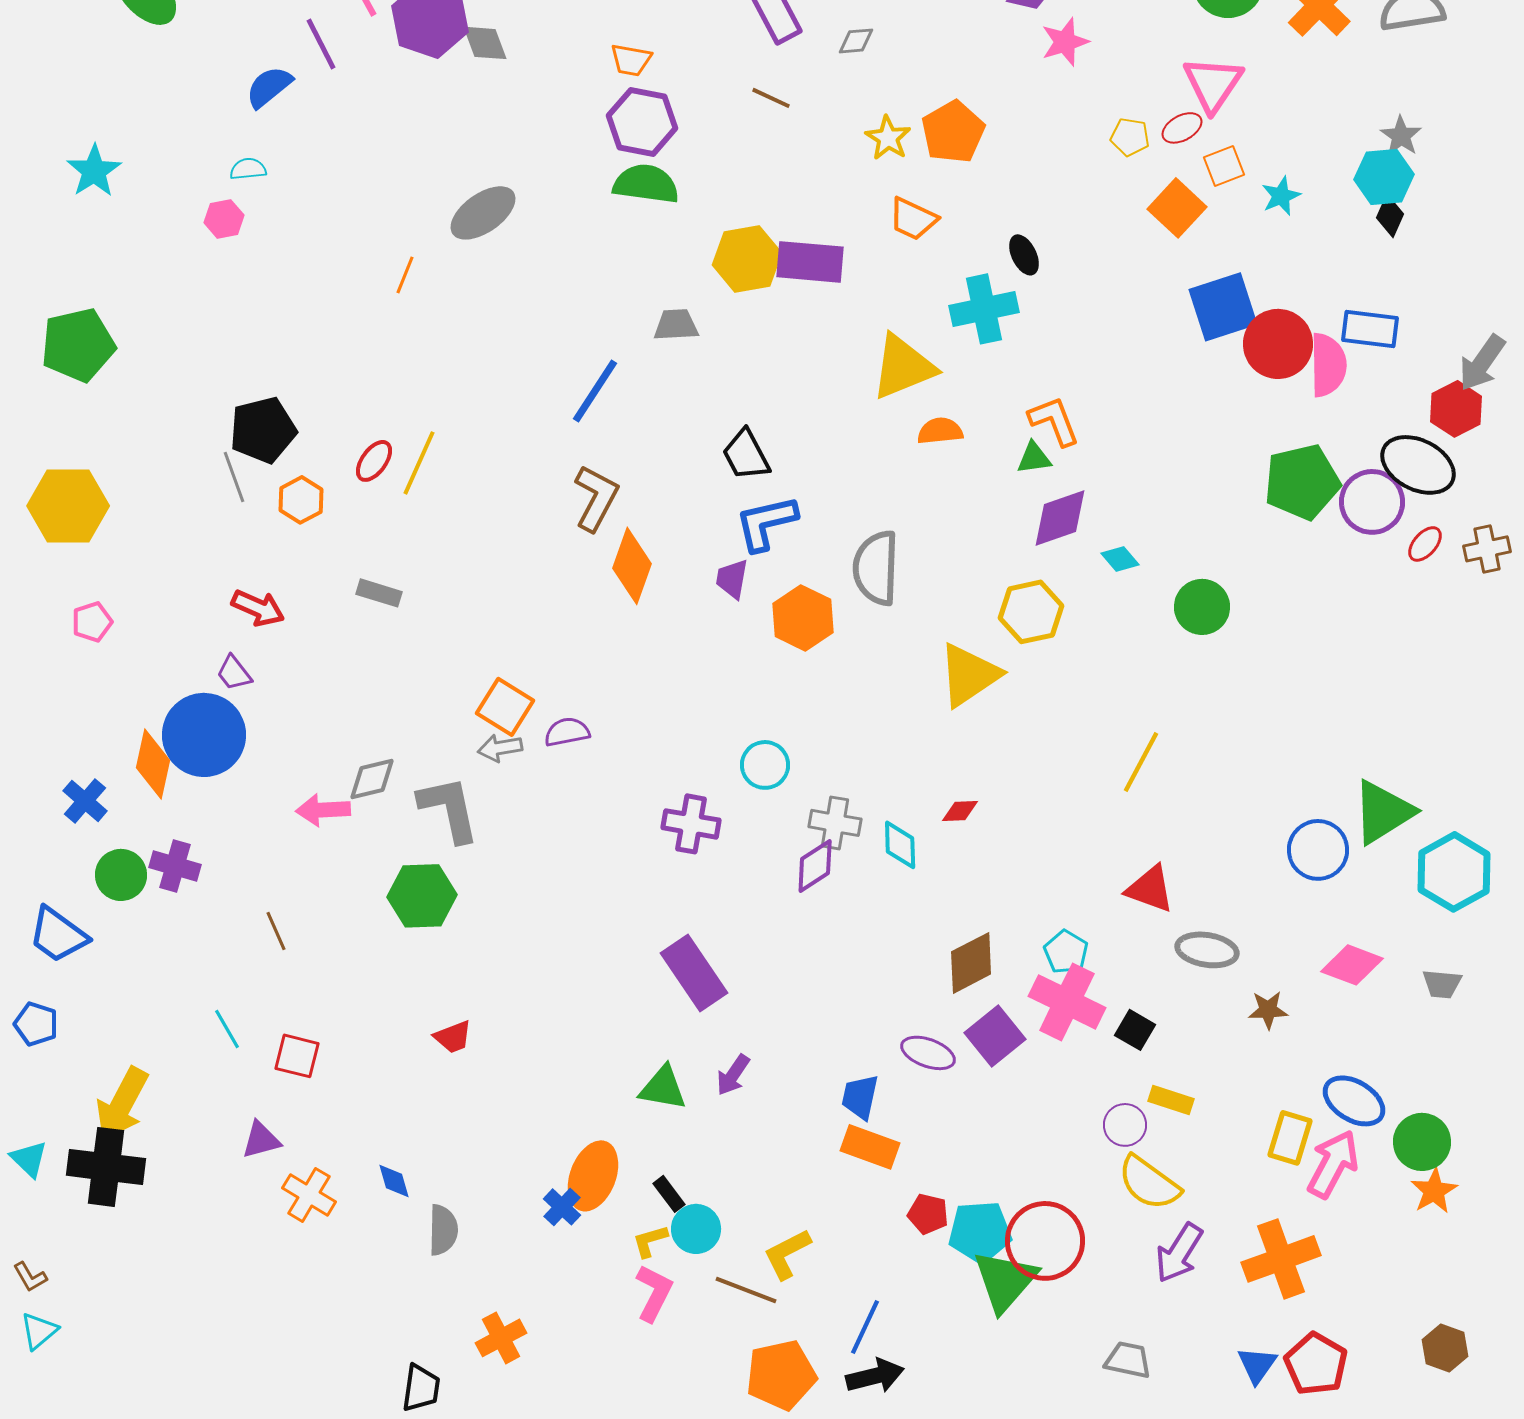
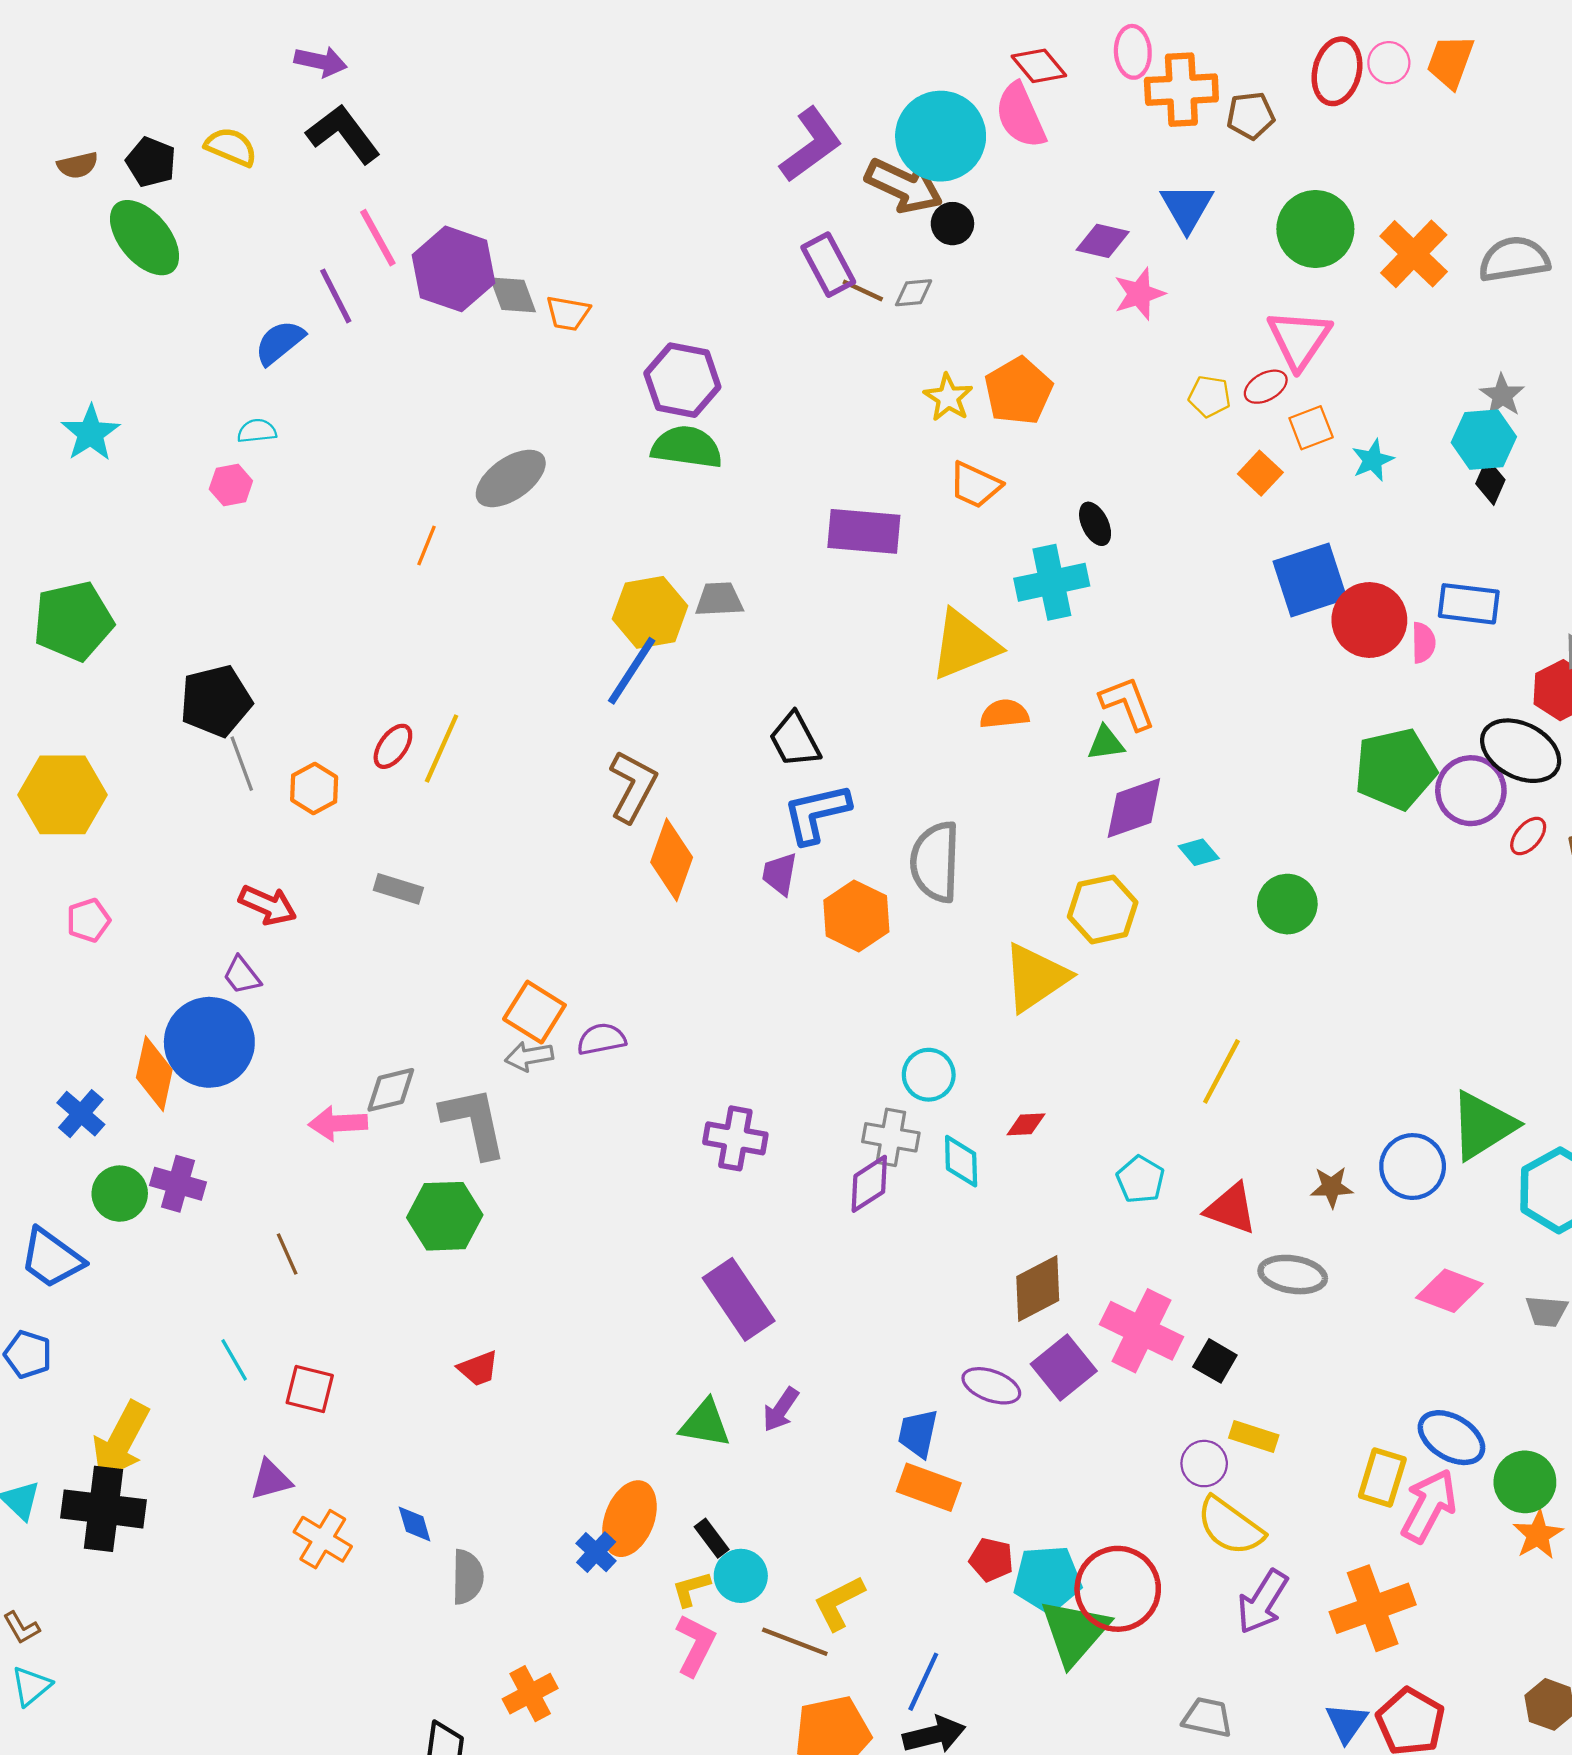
orange trapezoid: (631, 60) -> (568, 313), moved
brown line: (771, 98) -> (863, 291), moved
orange square: (1177, 208) -> (1260, 473), size x0.7
yellow hexagon: (747, 259) -> (650, 612), moved
pink semicircle: (1328, 365) -> (1423, 643), size x0.6
black pentagon: (263, 430) -> (216, 701), moved
cyan circle: (765, 765) -> (929, 1075), moved
cyan pentagon: (1066, 952) -> (1140, 1179), moved
brown star: (1268, 1010) -> (1332, 1187), moved

